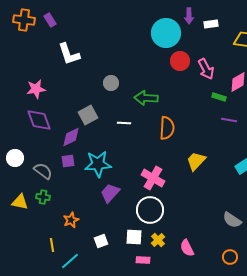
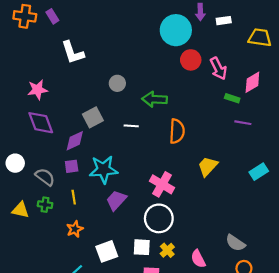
gray semicircle: (232, 220) -> (235, 243), moved
white square: (101, 241) -> (107, 251), size x1.5
yellow line: (52, 245) -> (74, 197), moved

